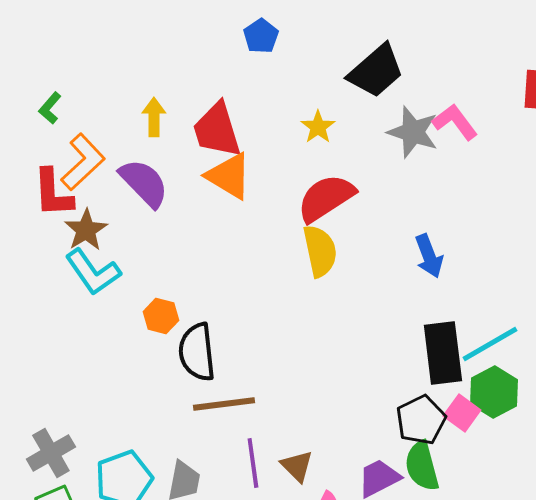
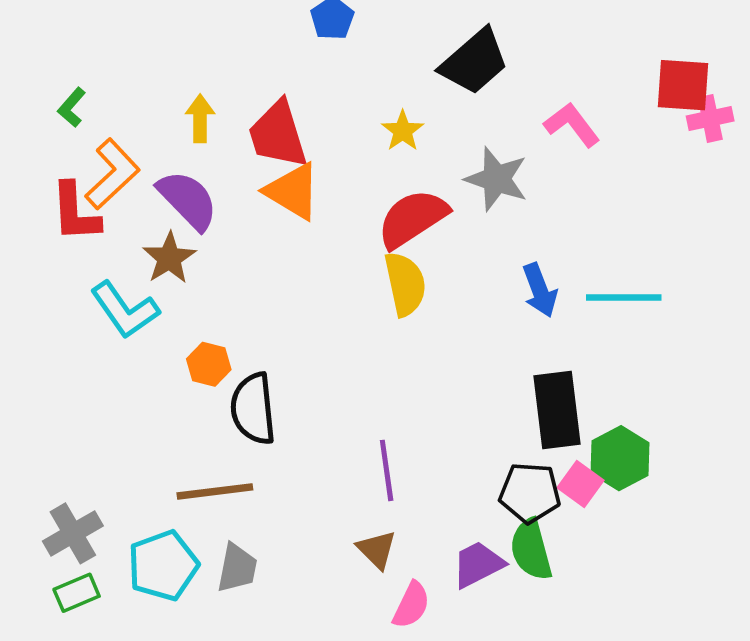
gray star: (413, 132) -> (497, 179), moved
brown star: (86, 230) -> (169, 258), moved
cyan line: (490, 344) -> (624, 298), moved, turned 30
brown line: (224, 404) -> (215, 491), moved
black pentagon: (421, 420) -> (530, 493), turned 30
purple line: (253, 463) -> (387, 470), moved

